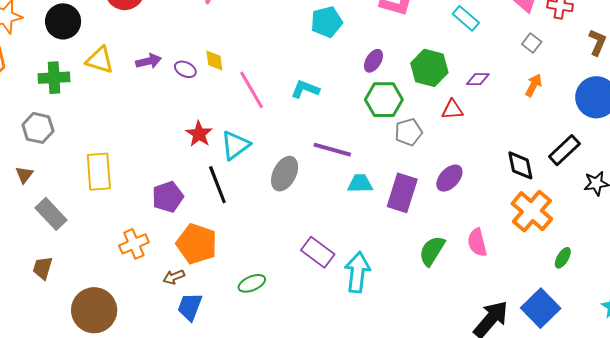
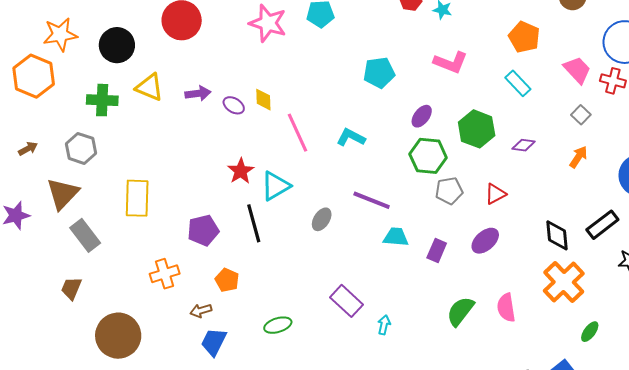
red triangle: (452, 110) -> (495, 194), moved, turned -30
gray ellipse: (285, 174) -> (322, 219), size x0.7
brown triangle: (24, 175) -> (63, 194), size x1.8
purple rectangle: (402, 193) -> (437, 251), size x0.6
orange pentagon: (197, 244) -> (227, 280), size x0.6
cyan arrow: (357, 272) -> (384, 325), size x0.5

